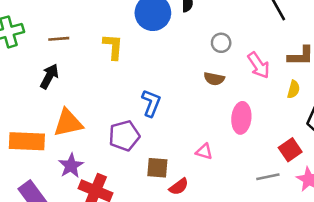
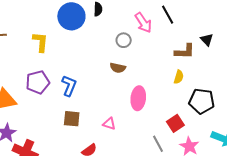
pink arrow: (259, 65) -> (143, 23), moved
purple pentagon: (124, 136) -> (38, 82), moved
brown square: (157, 168) -> (72, 119), moved
gray line: (268, 177) -> (158, 144), turned 72

